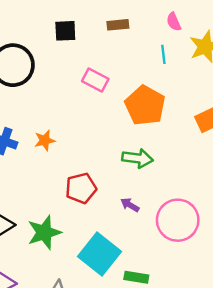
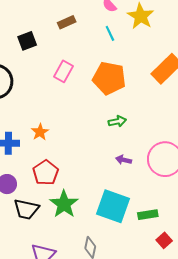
pink rectangle: (95, 80) -> (64, 71), turned -70
green arrow: (138, 158) -> (117, 121), size x0.7
red pentagon: (81, 188) -> (46, 173), moved

